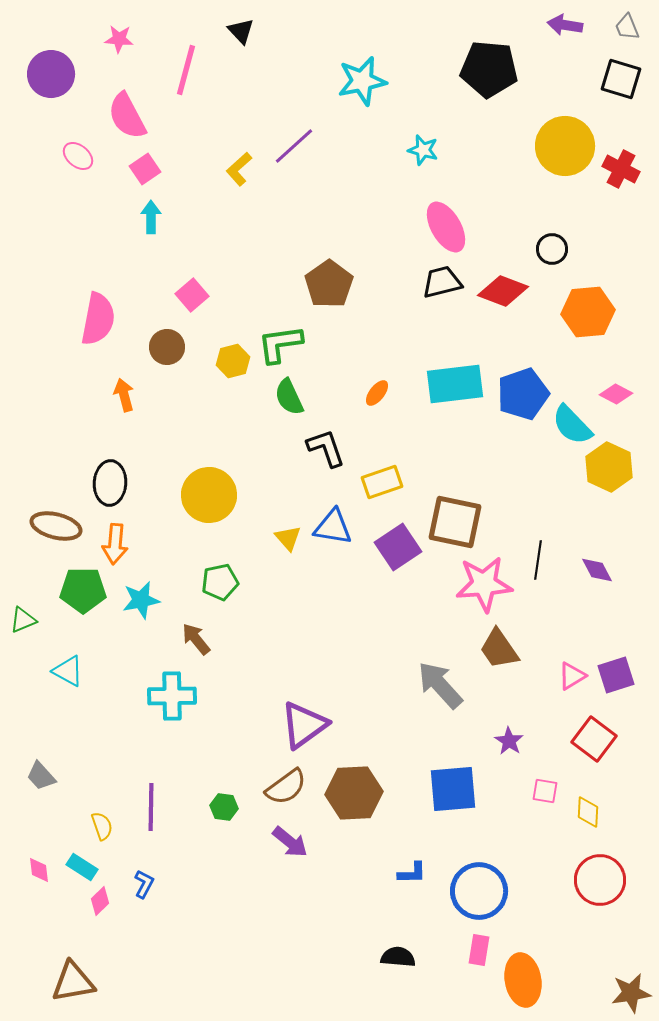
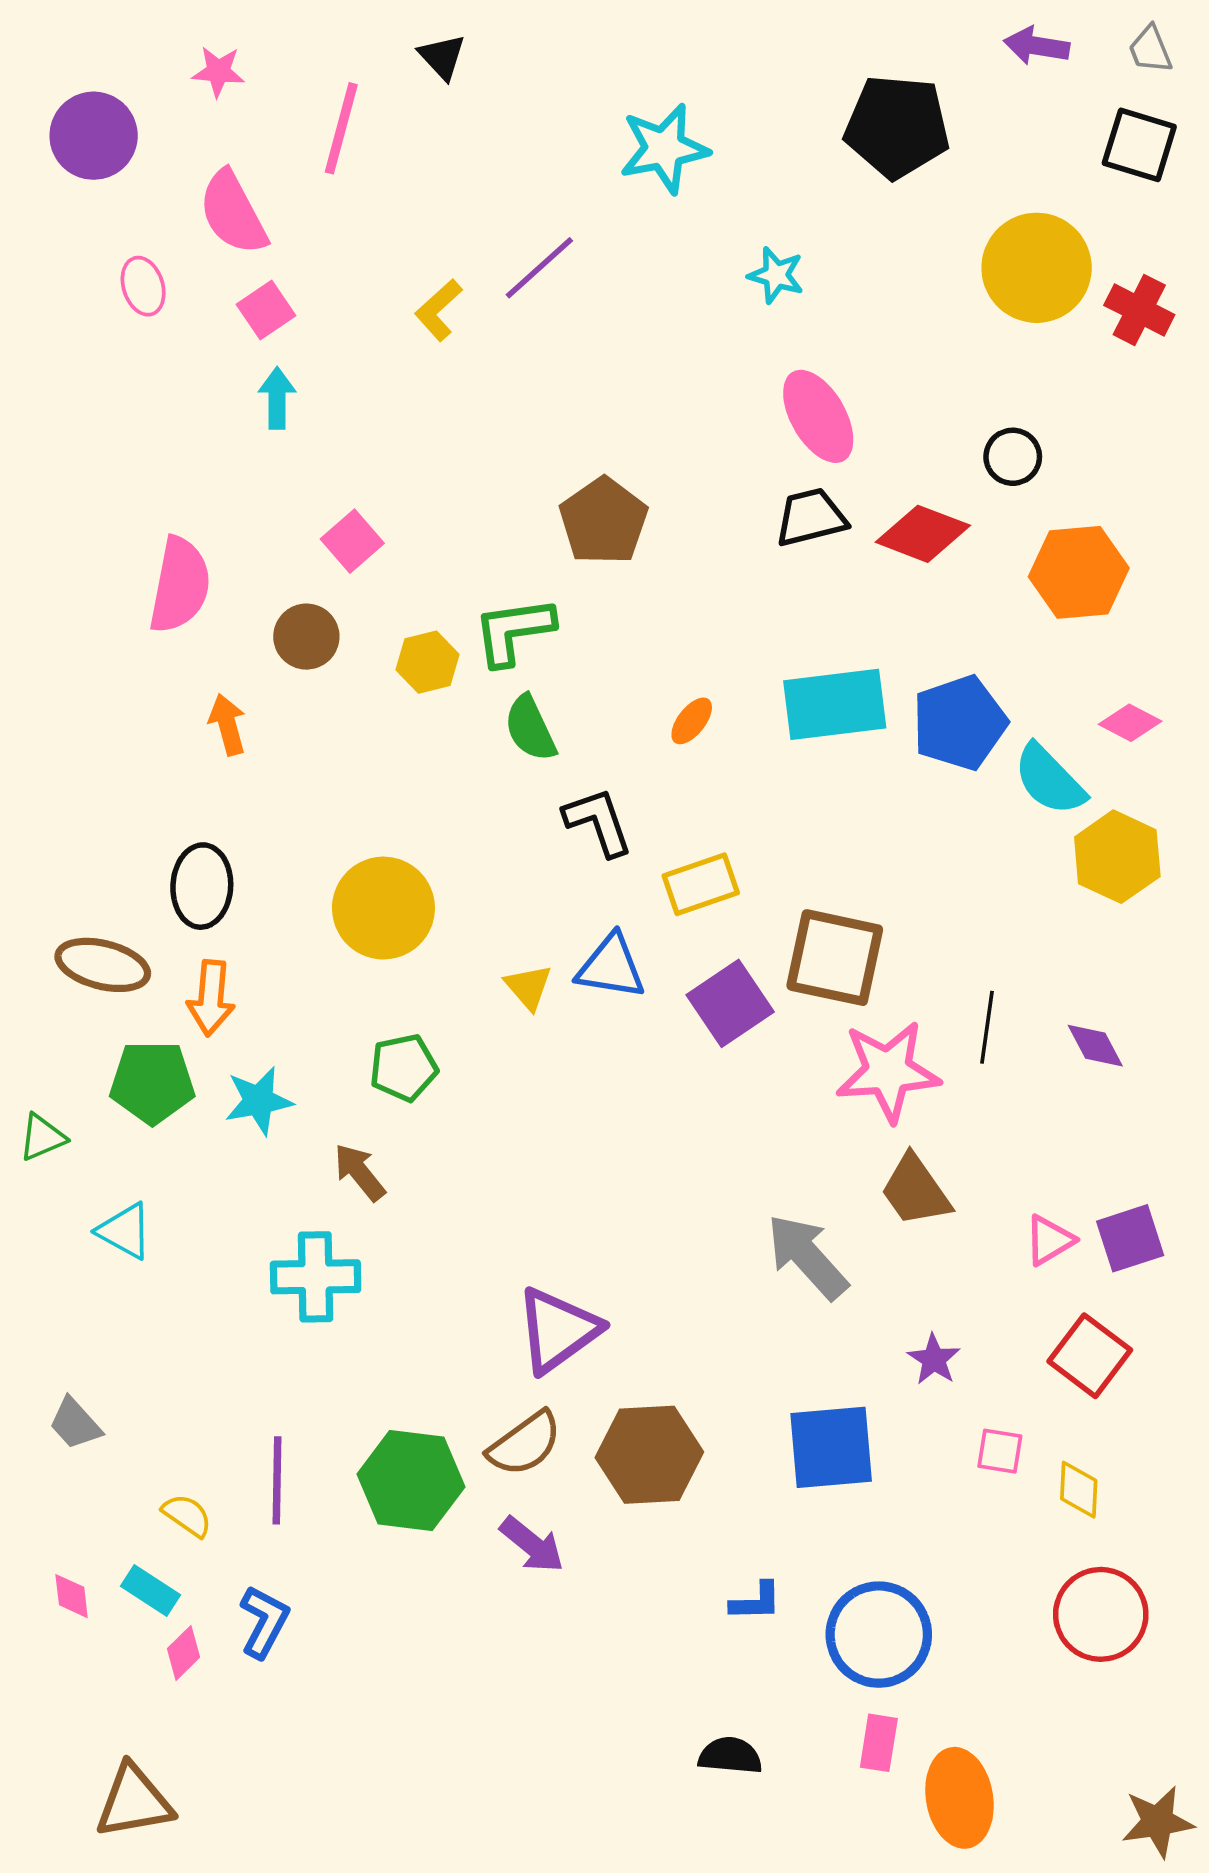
pink ellipse: (78, 156) -> (143, 286), turned 32
green hexagon: (224, 807) -> (411, 1480), size x2.0
yellow semicircle: (102, 826) -> (187, 1515), turned -36
blue L-shape: (144, 884) -> (264, 1622), size x1.4

